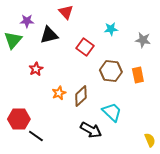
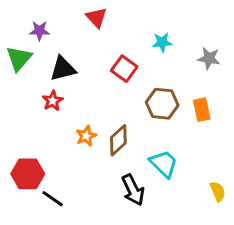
black triangle: (49, 35) -> (63, 69), moved
black arrow: (91, 130) -> (133, 190), turned 35
yellow semicircle: (150, 140) -> (218, 191), moved

